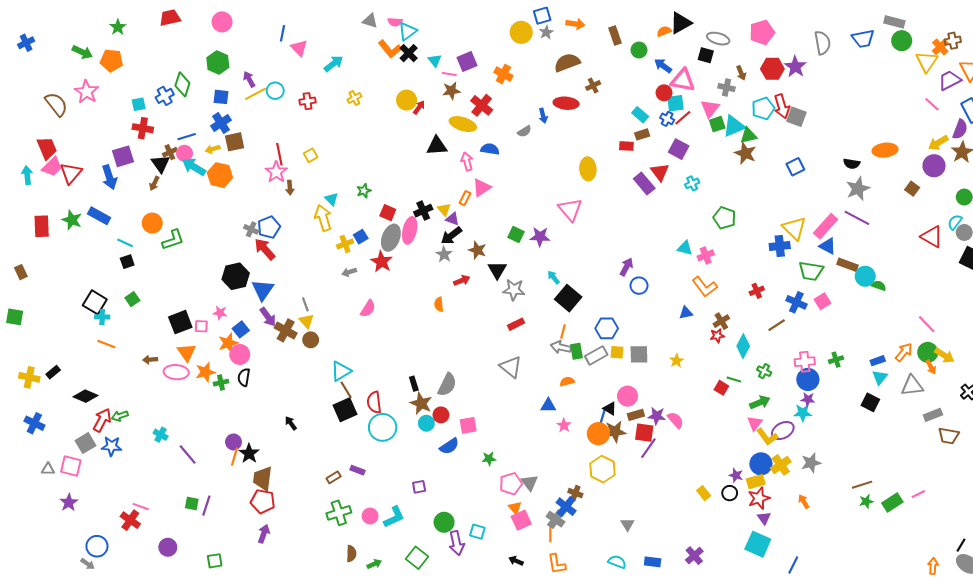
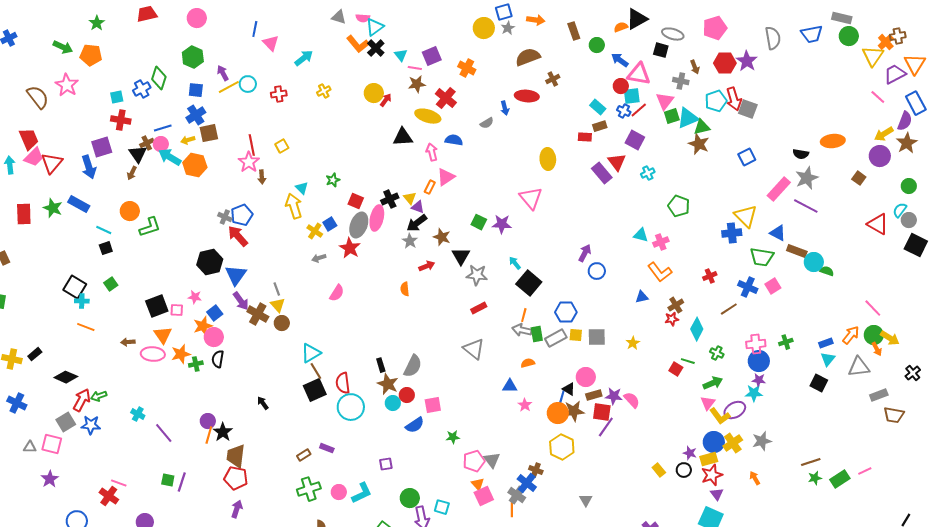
pink rectangle: (826, 226) -> (779, 189), moved
yellow cross: (345, 244) -> (315, 231), turned -35

